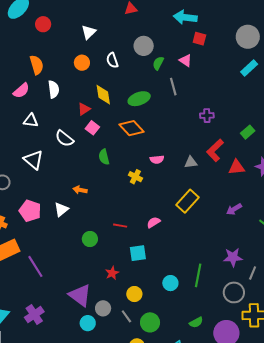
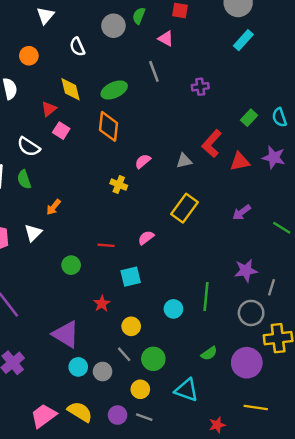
orange circle: (82, 63) -> (29, 56), moved
green semicircle: (158, 63) -> (139, 16), moved
purple cross: (207, 116) -> (200, 87), moved
orange diamond: (132, 128) -> (108, 126), turned 55
green semicircle: (104, 157) -> (24, 179), moved
pink semicircle: (157, 159) -> (143, 161), turned 152
orange arrow: (80, 190) -> (54, 207), turned -56
gray circle: (103, 308) -> (103, 372), moved

